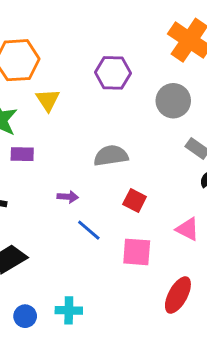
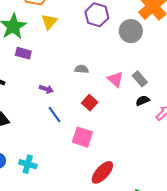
gray circle: (173, 101) -> (131, 31), moved
gray semicircle: (111, 156) -> (82, 69), size x0.6
pink triangle: (188, 229) -> (115, 79), moved

